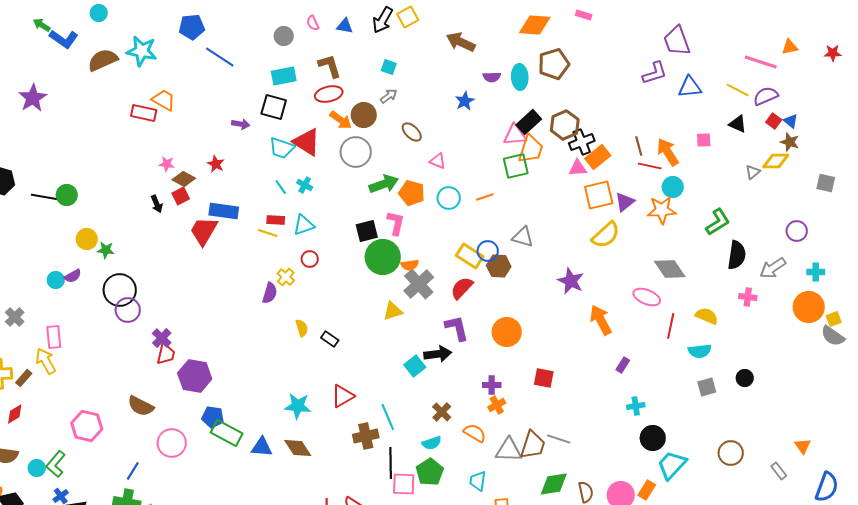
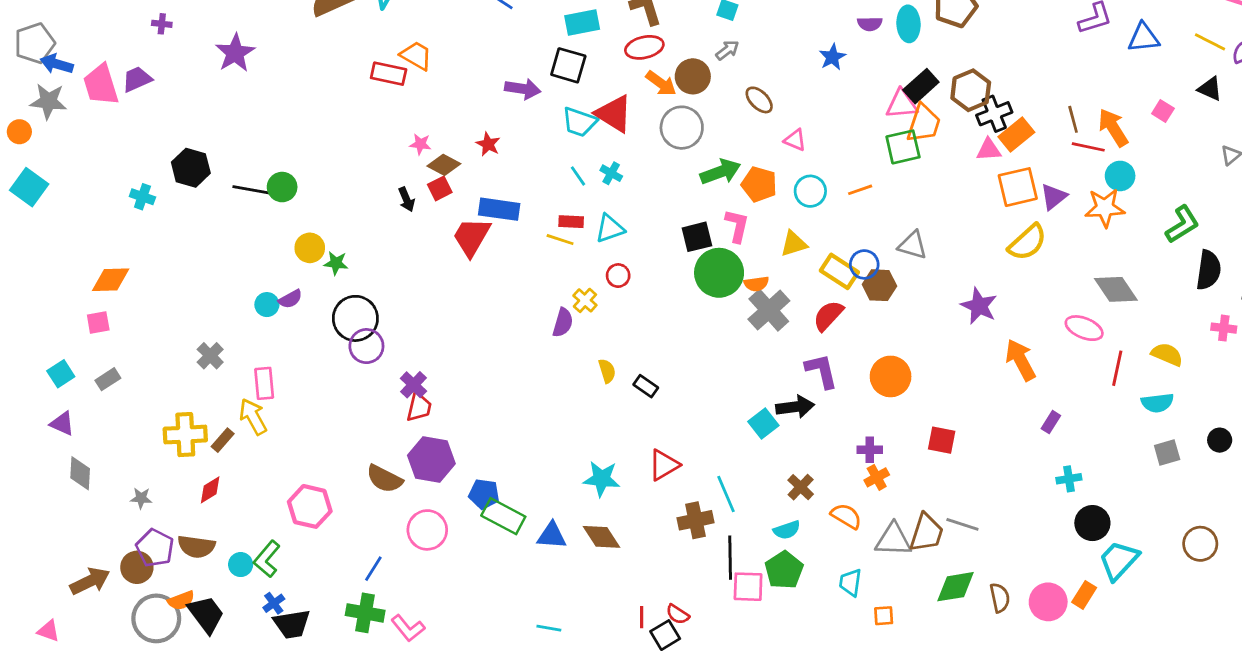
purple arrow: (241, 124) -> (523, 89), size x1.4
pink square: (704, 140) -> (1163, 111), turned 35
yellow triangle: (393, 311) -> (794, 244), moved
purple hexagon: (195, 376) -> (431, 459), moved

